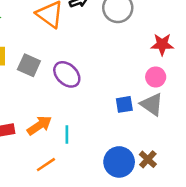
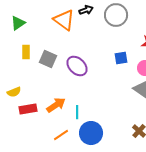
blue square: (124, 104) -> (121, 58), moved
blue circle: (119, 162) -> (91, 133), moved

